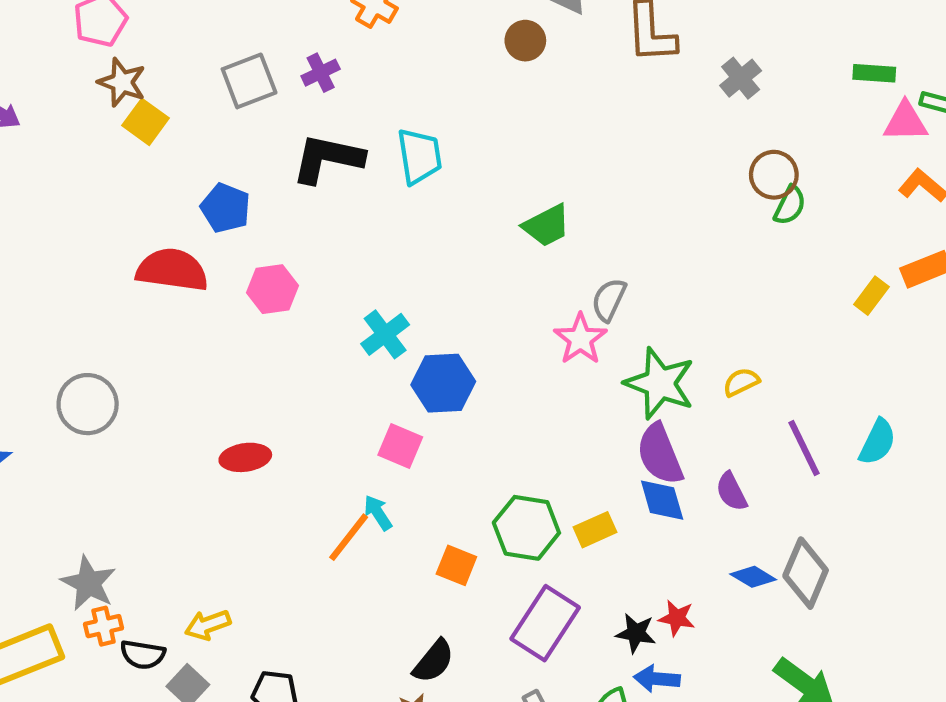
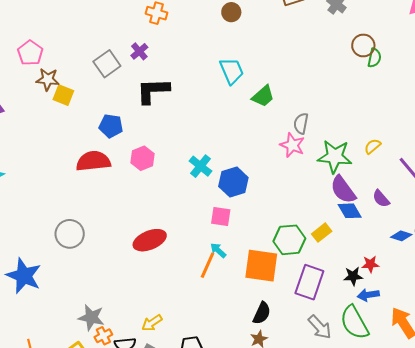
cyan trapezoid: (419, 156) -> (232, 71), moved
red ellipse: (245, 457) -> (150, 240), size x1.4
orange square: (456, 565) -> (261, 266), size x1.8

